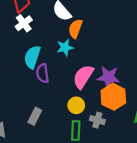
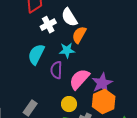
white cross: (24, 23) -> (48, 25), moved
purple semicircle: (43, 73) -> (56, 70), moved
purple star: (108, 77) -> (102, 83), turned 30

